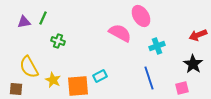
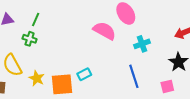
green line: (43, 18) -> (36, 20), moved
green cross: (58, 41) -> (30, 39), moved

